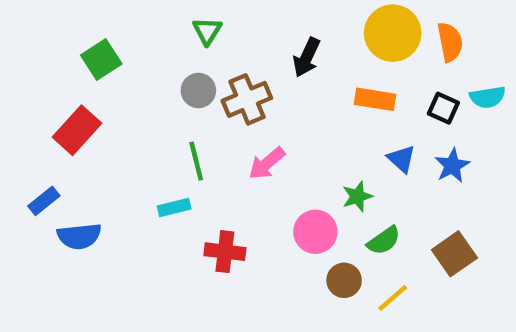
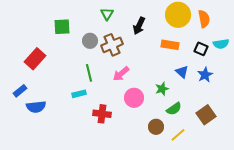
green triangle: (207, 31) -> (107, 14), moved
green square: (101, 60) -> (62, 27), moved, turned 30
pink circle: (315, 232) -> (134, 98), moved

